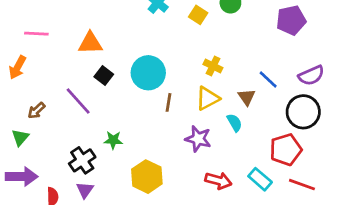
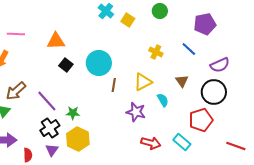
yellow square: (198, 15) -> (128, 20), moved
yellow cross: (213, 66) -> (156, 52), moved
blue line: (268, 79) -> (189, 49), moved
brown triangle: (247, 97) -> (182, 81), moved
purple line: (78, 101) -> (47, 101), moved
brown arrow: (36, 110) -> (16, 91), size x1.5
yellow hexagon: (147, 177) -> (78, 139), moved
red line: (302, 185) -> (236, 146), moved

